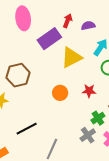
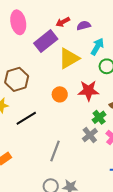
red arrow: (68, 21) -> (63, 22), turned -136
red star: (89, 91) -> (88, 91), size x1.5
black line: (27, 129) -> (26, 118), moved

